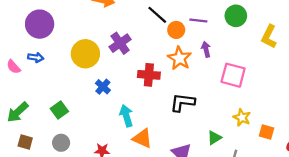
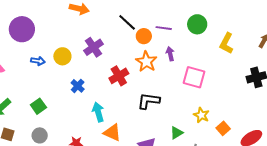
yellow circle: (85, 54) -> (62, 56), size x0.7
blue arrow: (36, 57) -> (38, 61), moved
red cross: (149, 75) -> (119, 76), turned -36
orange square: (267, 132) -> (223, 128), turned 32

